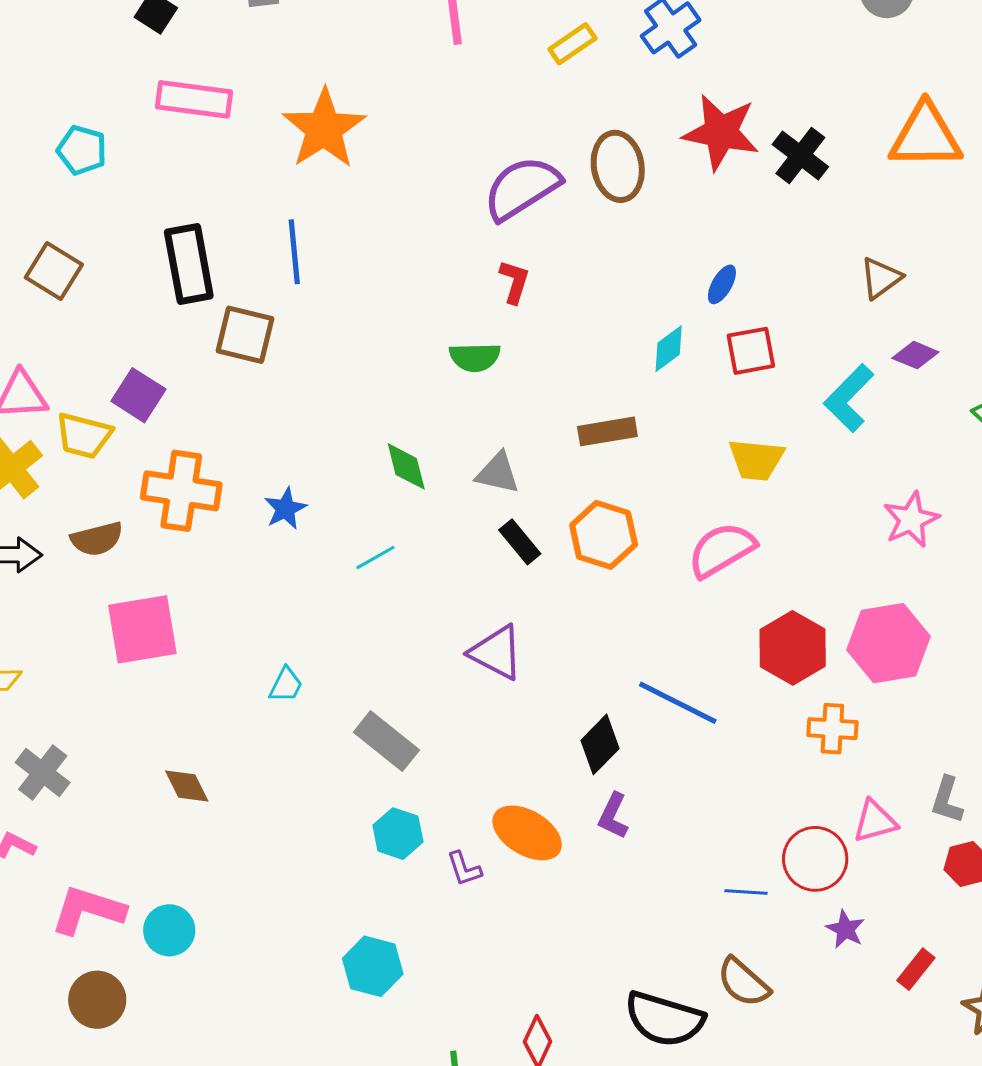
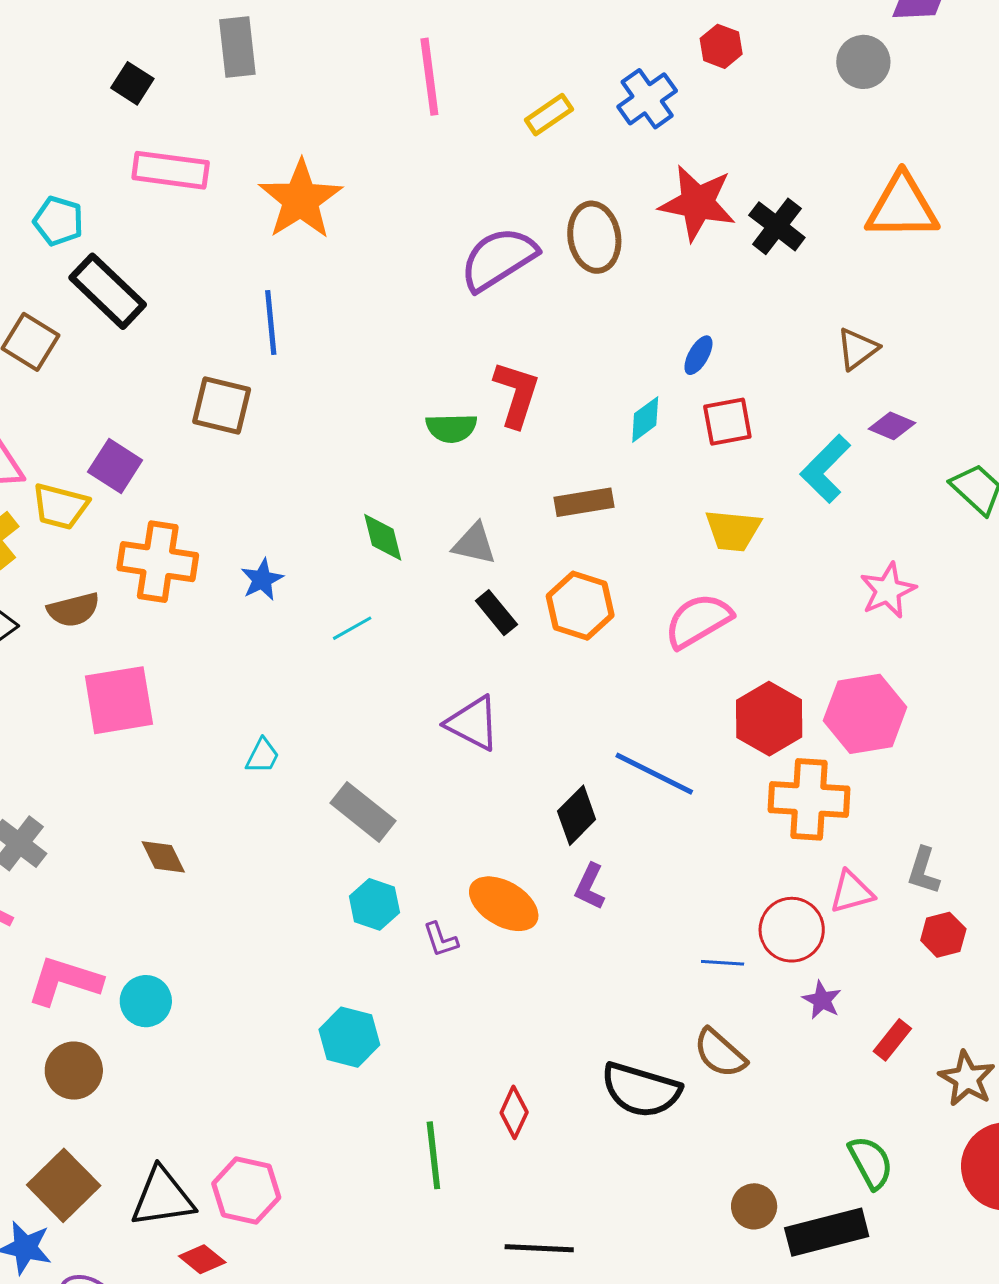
black rectangle: (189, 264) -> (108, 291), moved, turned -36
red L-shape: (514, 282) -> (516, 394), moved, size x1.5
orange cross: (832, 729) -> (809, 799), size x1.6

